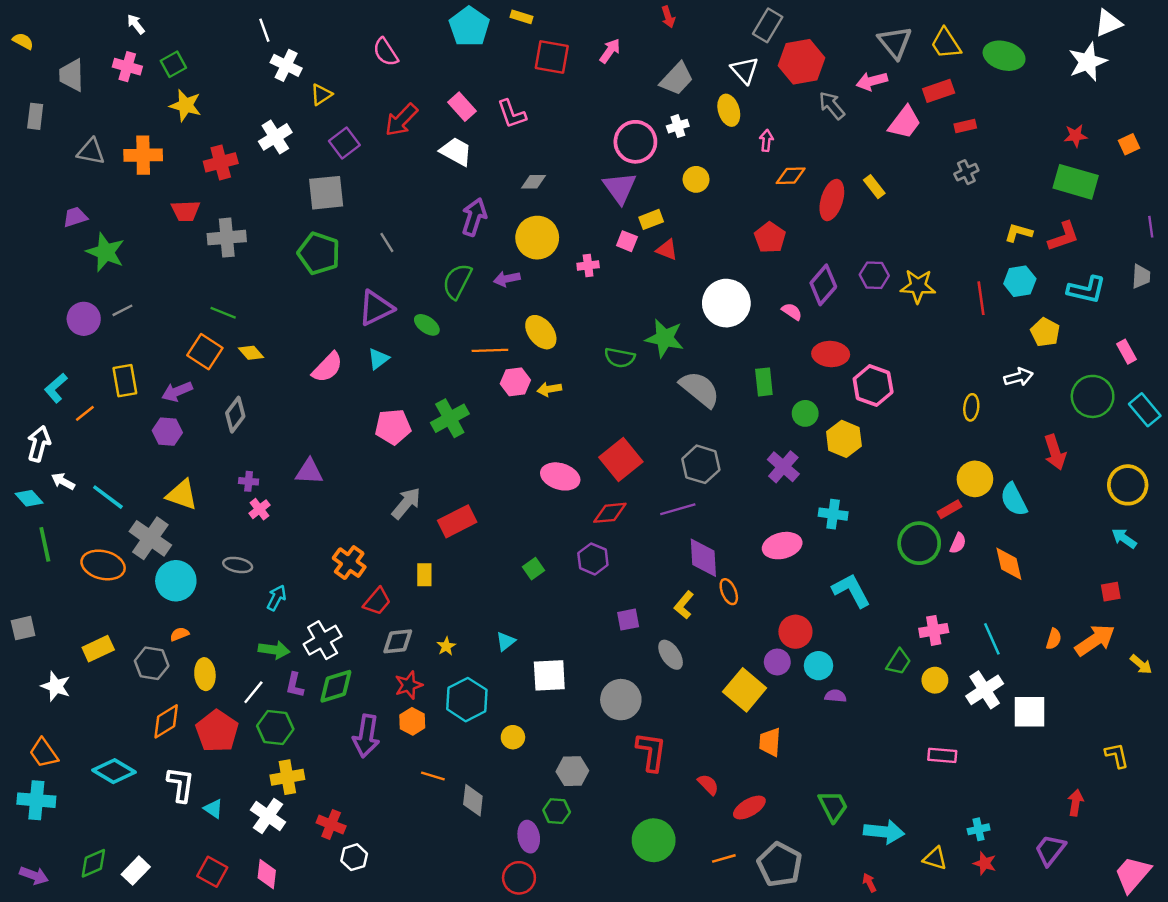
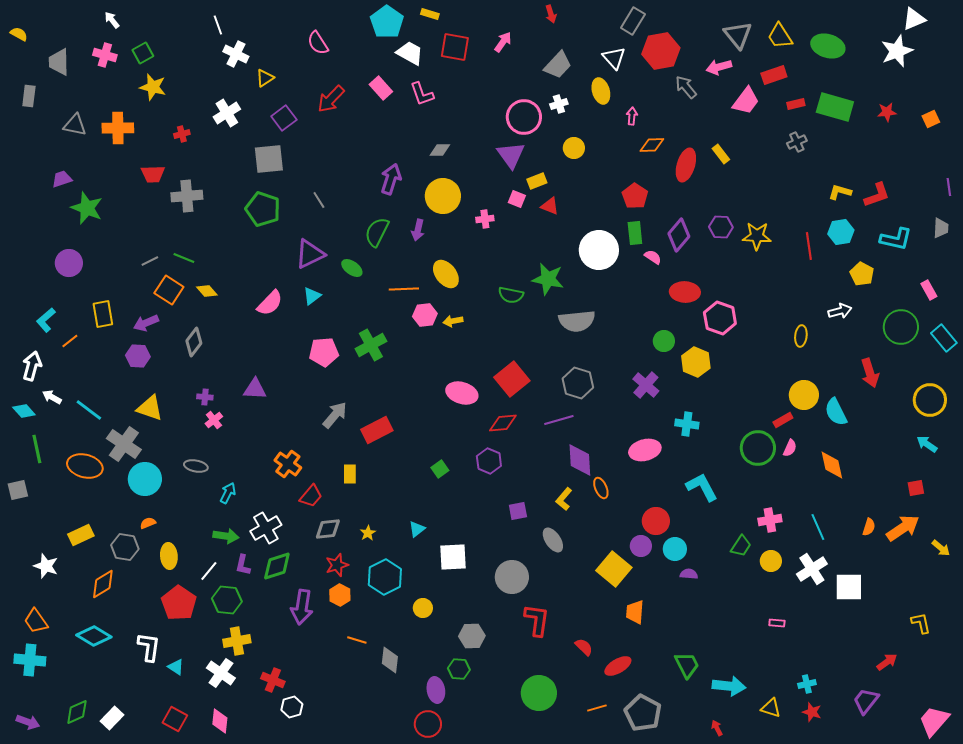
white trapezoid: (456, 151) -> (410, 53), moved
red cross: (221, 162) -> (182, 134), size x0.6
green rectangle: (1076, 182) -> (835, 107), moved
purple arrow: (507, 279) -> (418, 230), turned -65
gray line: (122, 310) -> (150, 261), moved
green rectangle: (764, 382) -> (635, 233), moved
gray semicircle: (700, 389) -> (577, 321), turned 135
gray square: (23, 628) -> (18, 490), moved
orange diamond: (166, 721) -> (103, 584), moved
pink rectangle: (942, 755) -> (777, 623), size x0.7
red arrow: (1076, 803) -> (887, 662), turned 45

